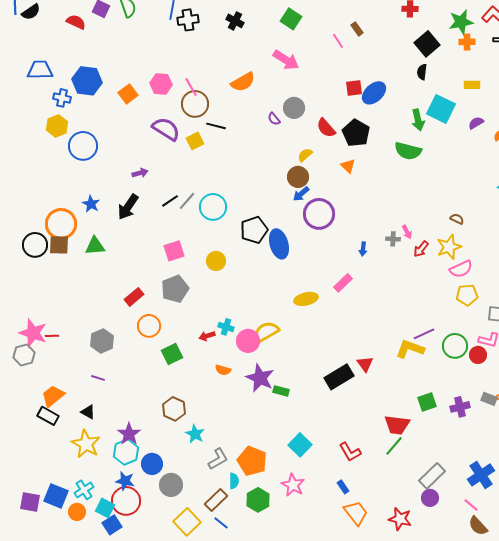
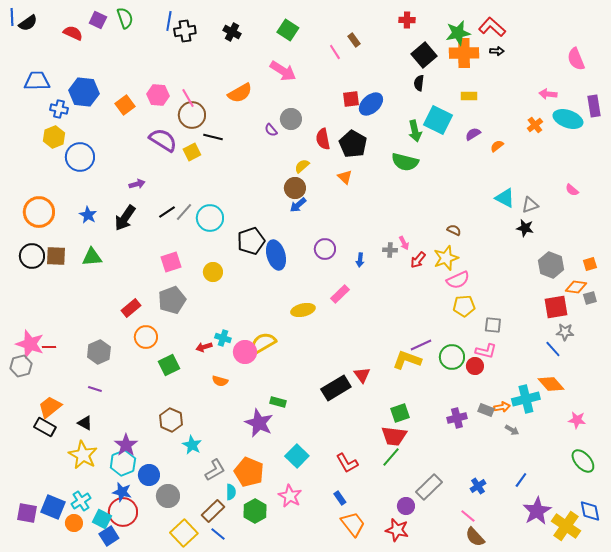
orange cross: (467, 42) -> (464, 53), size x1.8
red semicircle: (326, 128) -> (323, 139), turned 30
purple circle: (319, 214) -> (325, 249), moved, size x0.7
orange circle: (61, 224) -> (39, 212), moved
purple star: (260, 378) -> (259, 423), moved
green square: (427, 402) -> (400, 413), moved
blue cross: (481, 475) -> (478, 486), size x0.6
purple circle: (430, 498) -> (406, 506), moved

